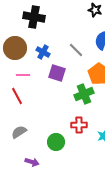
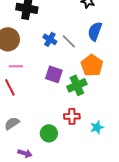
blue cross: (43, 52) -> (50, 39), moved
purple square: (57, 73) -> (54, 74), moved

